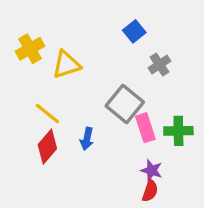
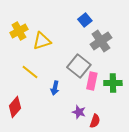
gray cross: (160, 65) -> (101, 41), size x1.5
pink rectangle: (145, 128) -> (92, 81), turned 30
red diamond: (47, 147) -> (15, 107), moved
purple star: (152, 170) -> (79, 112), moved

